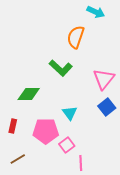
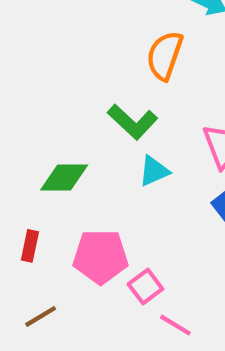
cyan triangle: (70, 113) -> (154, 171), moved, turned 42
pink line: (81, 163) -> (175, 325), turned -56

